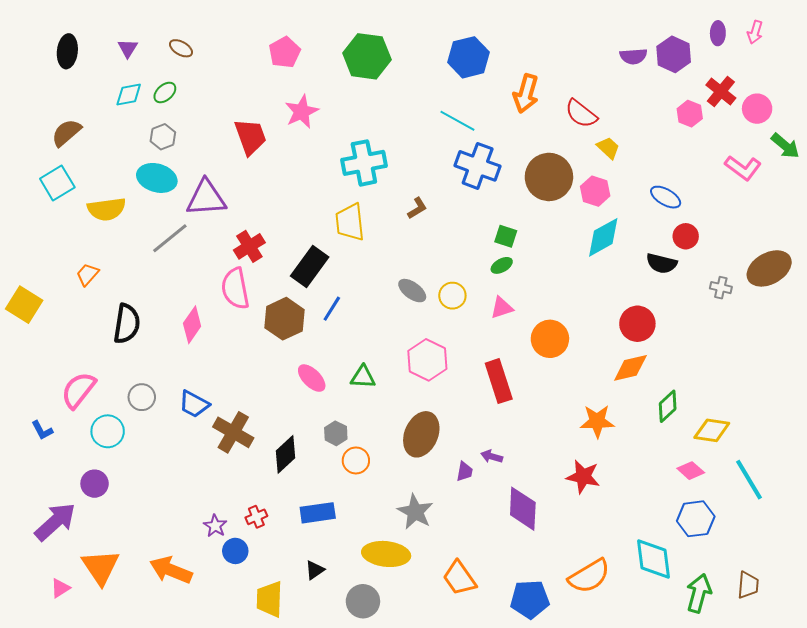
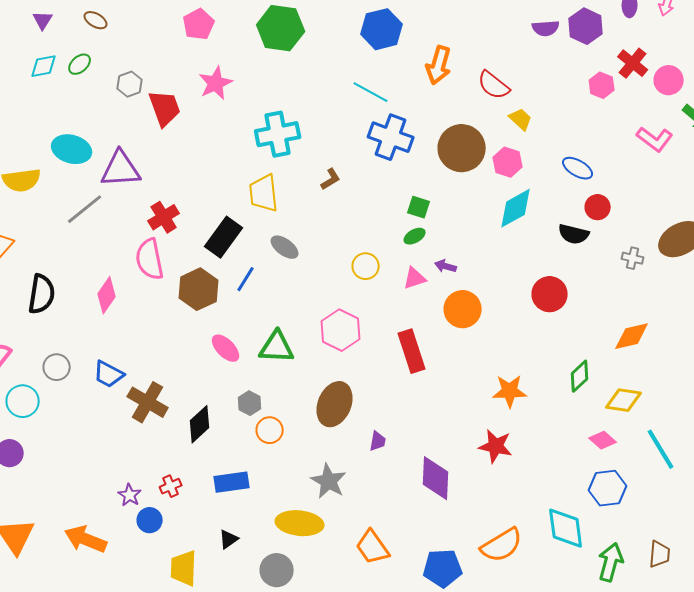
gray hexagon: (163, 137) -> (130, 84), moved
gray ellipse: (412, 291) -> (285, 247), moved
orange diamond: (630, 368) -> (632, 336), moved
green triangle: (363, 377) -> (277, 347), size x1.4
purple arrow: (492, 456) -> (446, 266), moved

